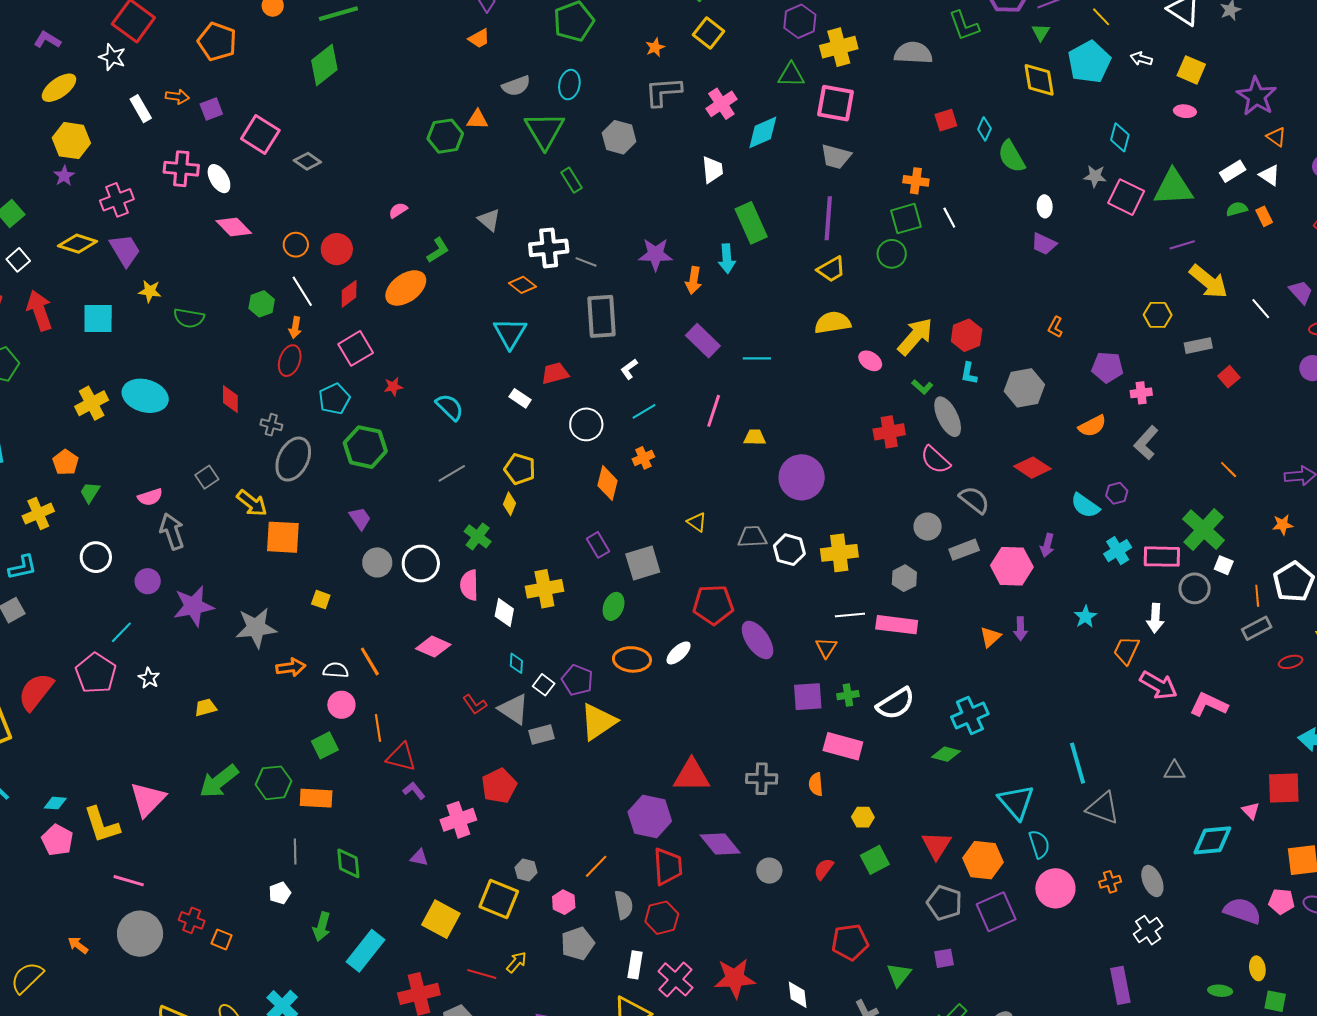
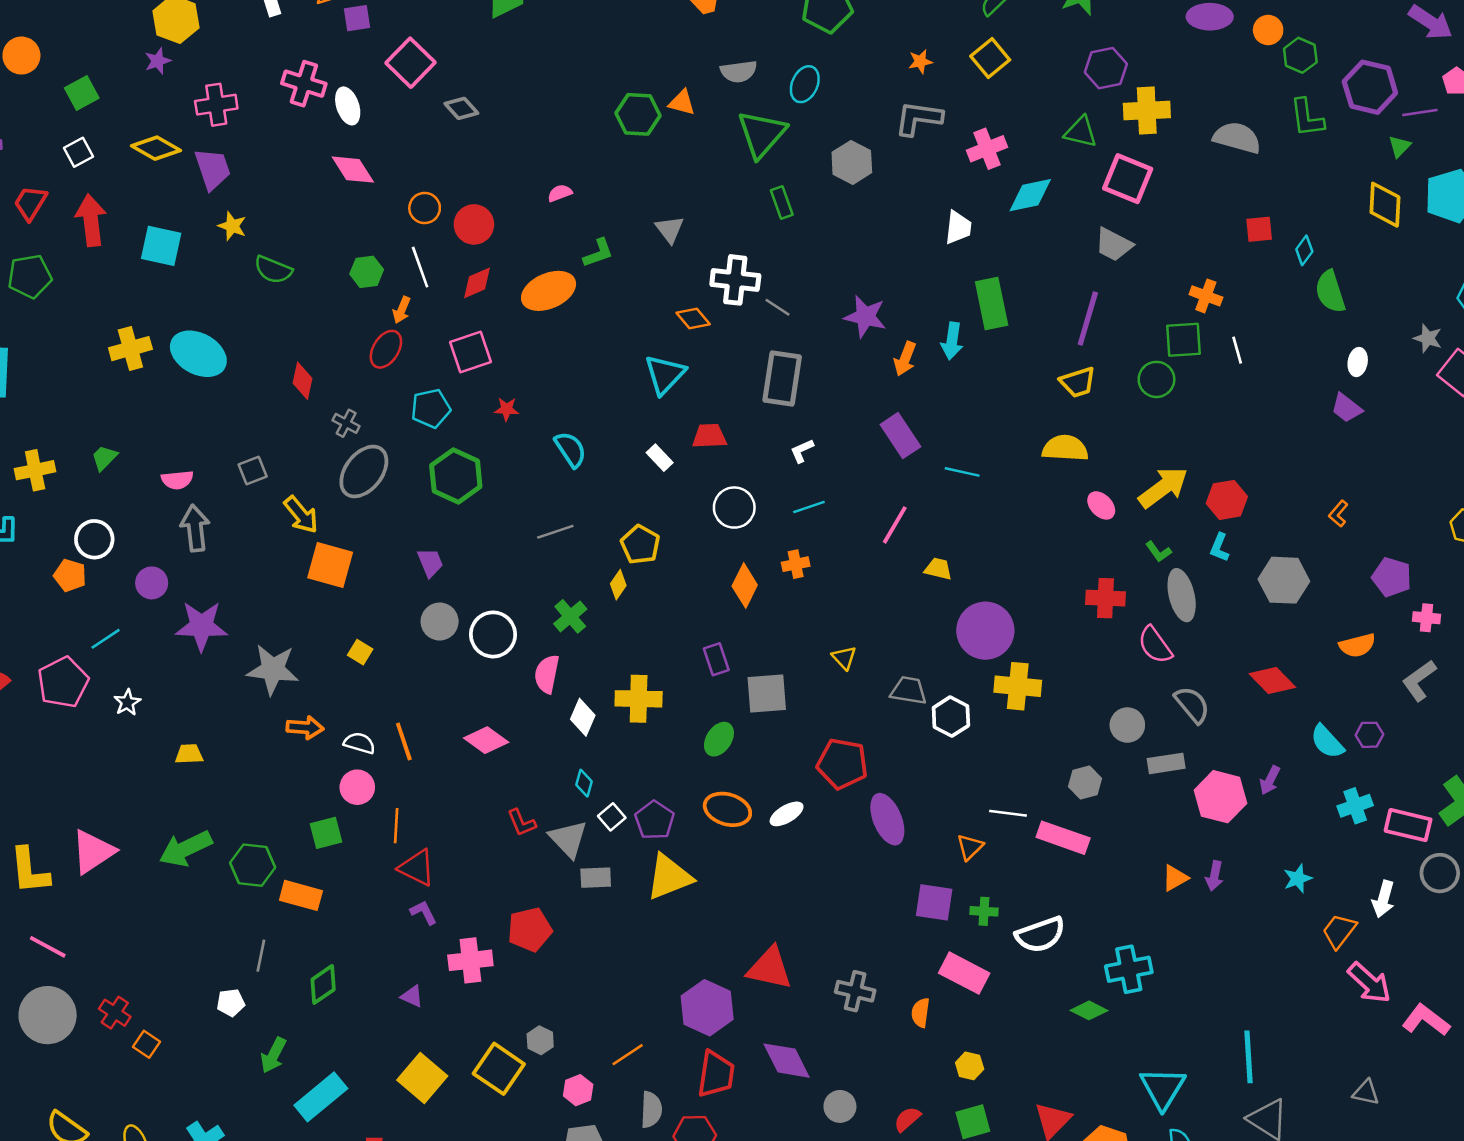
orange pentagon: (66, 462) -> (70, 575), moved, turned -30
yellow cross: (839, 553) -> (1018, 686), moved
green diamond: (348, 863) -> (323, 984), turned 48

